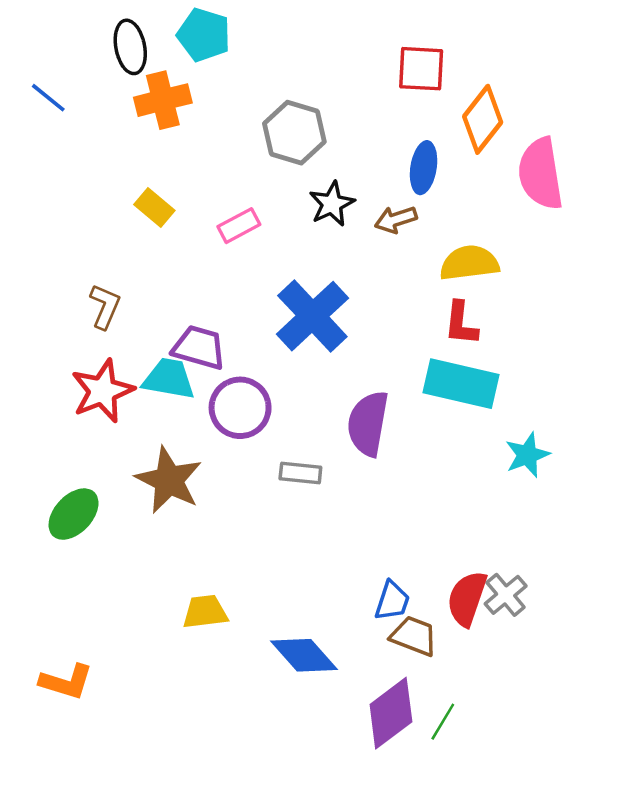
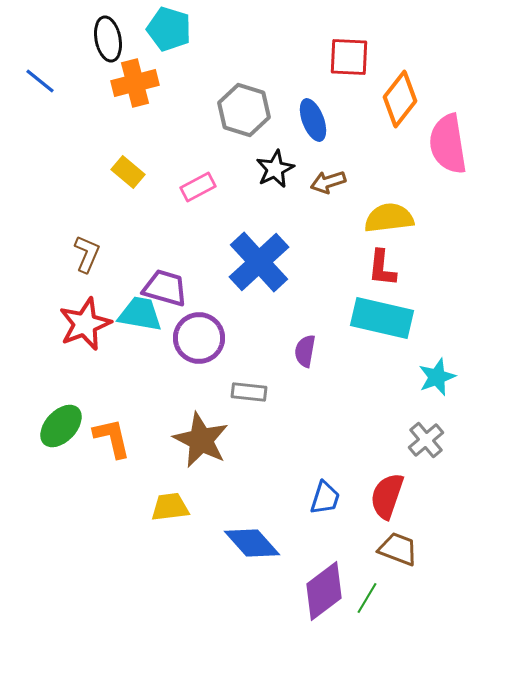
blue ellipse: (424, 168) -> (313, 120), moved, turned -30
purple semicircle: (368, 424) -> (305, 351), size x0.6
brown star: (169, 480) -> (201, 440), moved
gray cross: (506, 595) -> (426, 440), moved
brown trapezoid: (414, 636) -> (398, 549), moved
orange L-shape: (66, 682) -> (112, 438), moved, turned -120

